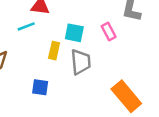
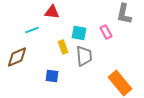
cyan line: (26, 26) -> (32, 30), moved
yellow rectangle: (54, 51) -> (63, 47), turned -32

